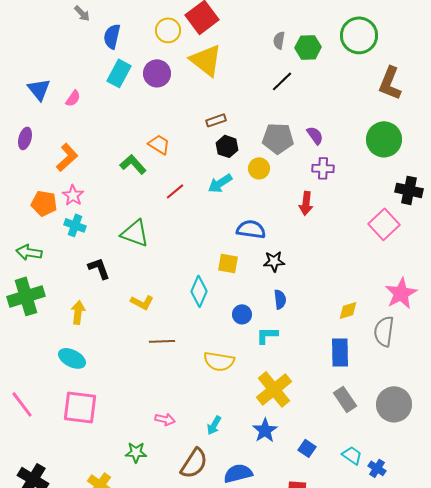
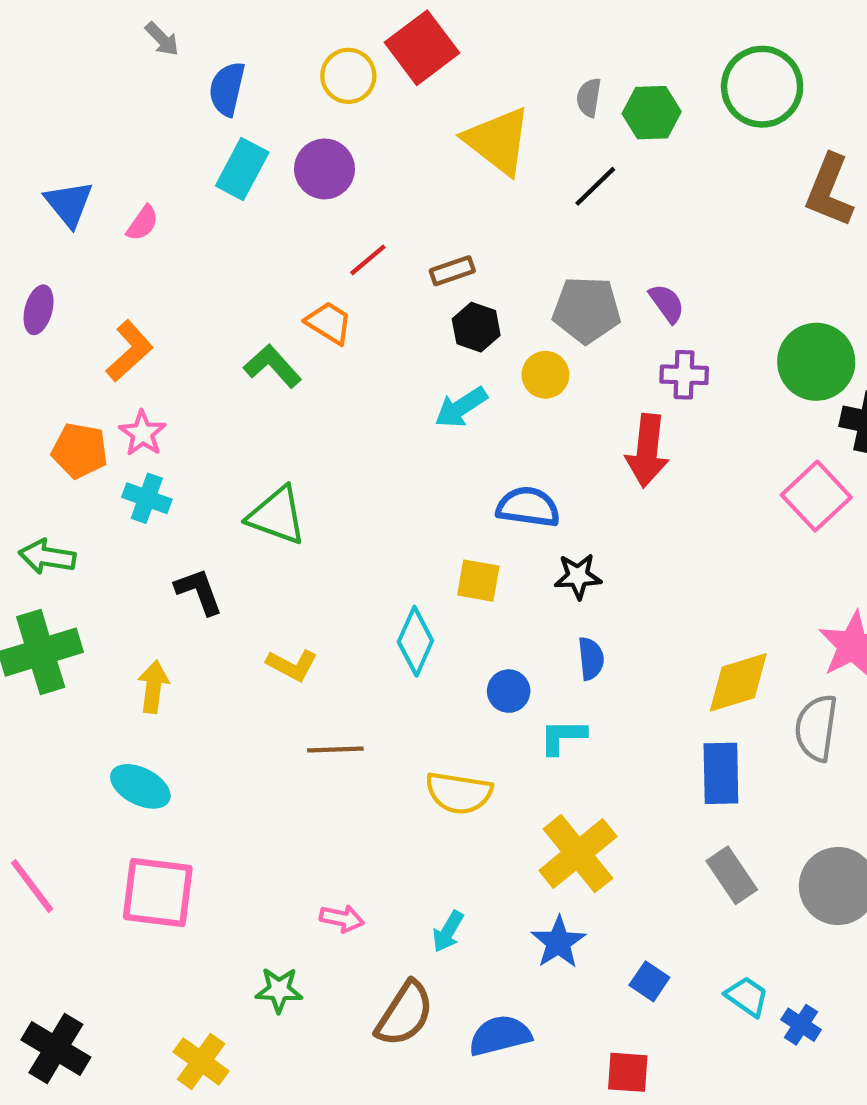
yellow triangle: (206, 60) -> (498, 141), moved
green circle: (384, 139) -> (816, 362), moved
red line: (175, 191) -> (368, 260), moved
red arrow: (306, 203) -> (647, 451), size x1.4
yellow diamond: (348, 310) -> (738, 682), size x1.6

